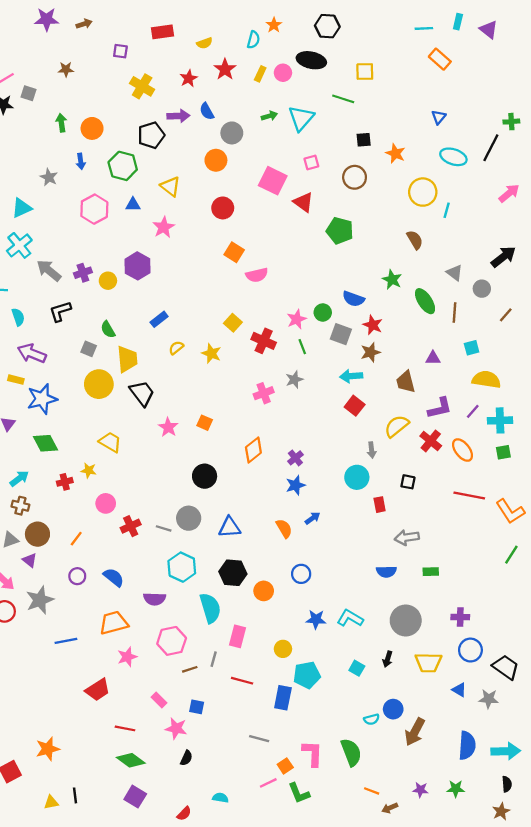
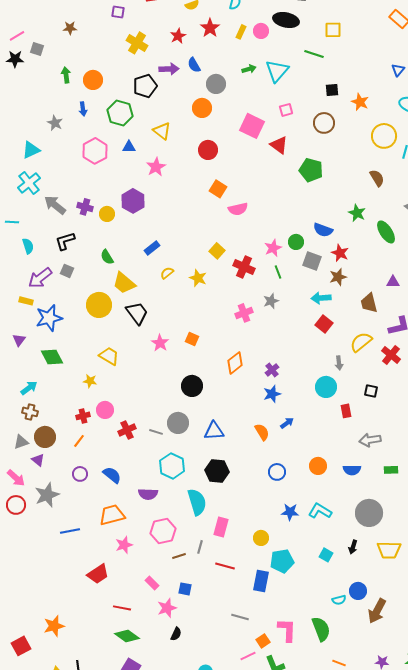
purple cross: (83, 273) -> (85, 207), turned 35
gray square: (89, 349) -> (67, 271), moved
purple arrow: (32, 353) -> (40, 278), turned -60
yellow trapezoid: (127, 359) -> (124, 283), turned 135
red cross: (65, 482) -> (83, 416), moved
orange circle: (264, 591) -> (318, 466), moved
pink star: (176, 728) -> (167, 608), turned -30

